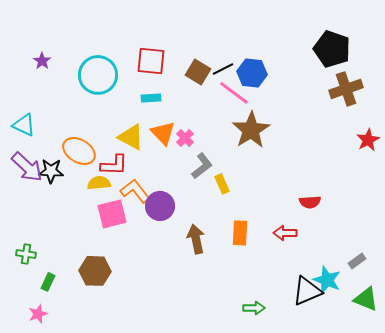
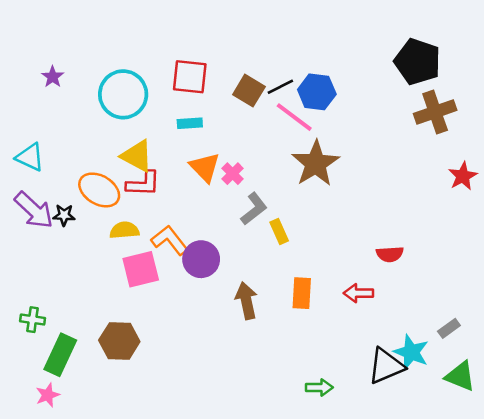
yellow triangle: (131, 137) -> (137, 156), moved
red L-shape: (114, 165) -> (143, 184), moved
black star: (51, 171) -> (64, 215), size x0.7
green rectangle: (48, 282) -> (60, 355), size x1.8

